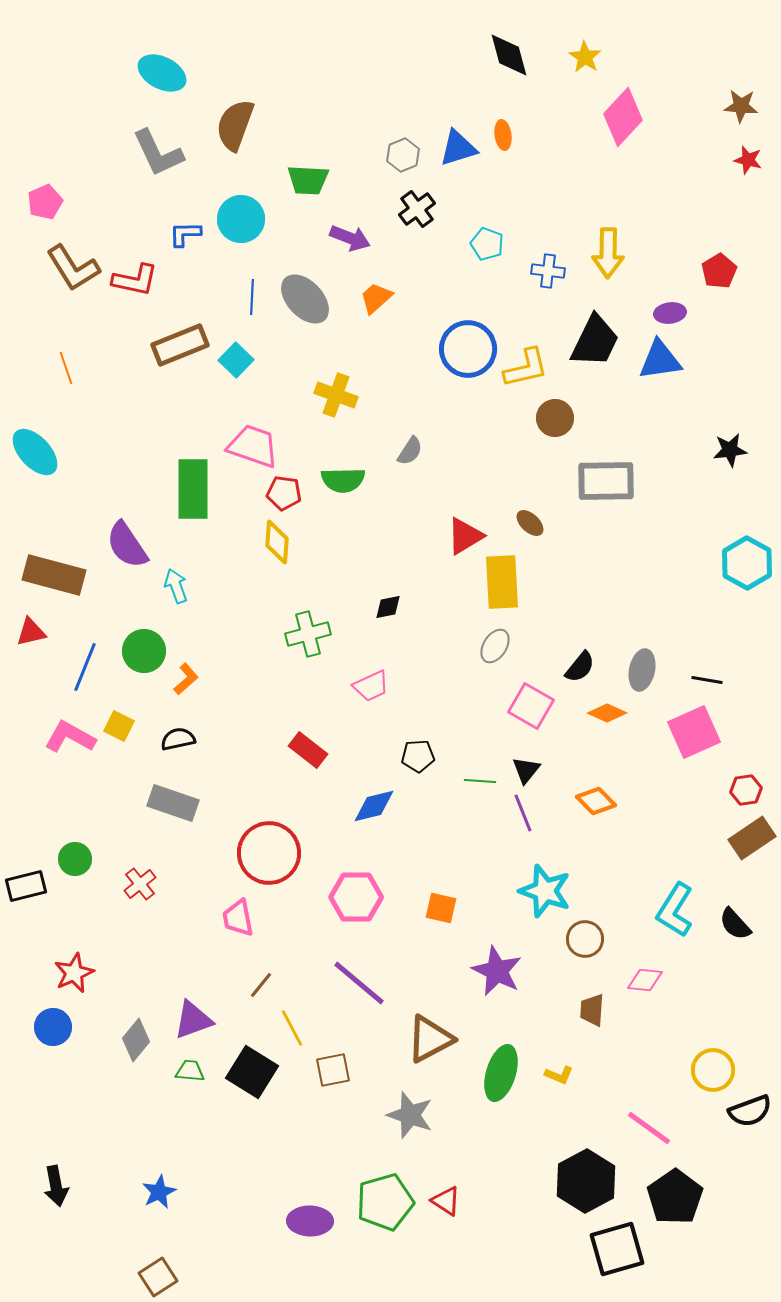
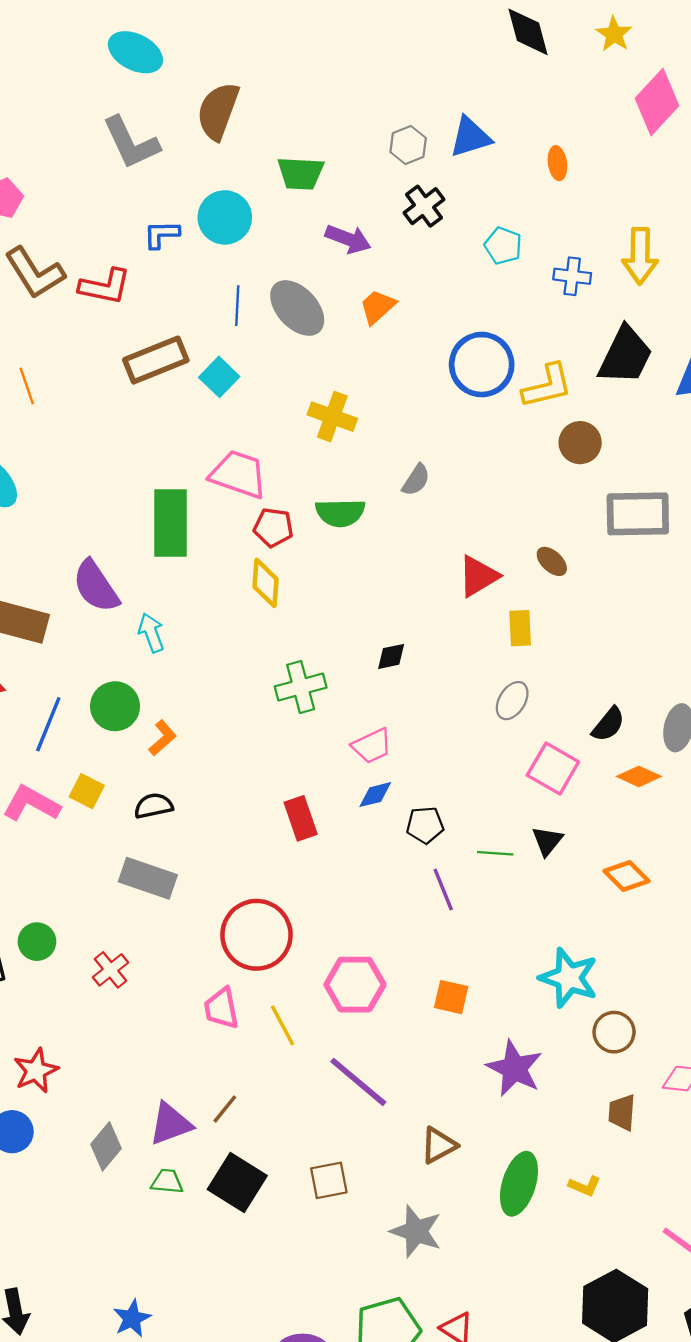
orange ellipse: (503, 135) -> (557, 163), moved
yellow rectangle: (502, 582) -> (520, 628), size x0.6
red rectangle: (308, 750) -> (301, 818), turned 33
blue diamond: (374, 806) -> (375, 795), moved, size x0.7
purple line: (523, 813) -> (443, 890), moved
brown line: (261, 985) -> (225, 1109), moved
yellow line: (292, 1028) -> (282, 1025), moved
brown triangle: (430, 1039) -> (439, 1145), size x0.7

